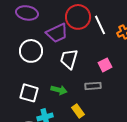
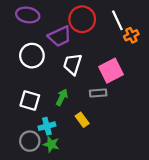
white line: (100, 25) -> (117, 20), moved
pink square: (105, 65) -> (111, 71), size x1.6
green arrow: (59, 90) -> (62, 97), turned -77

